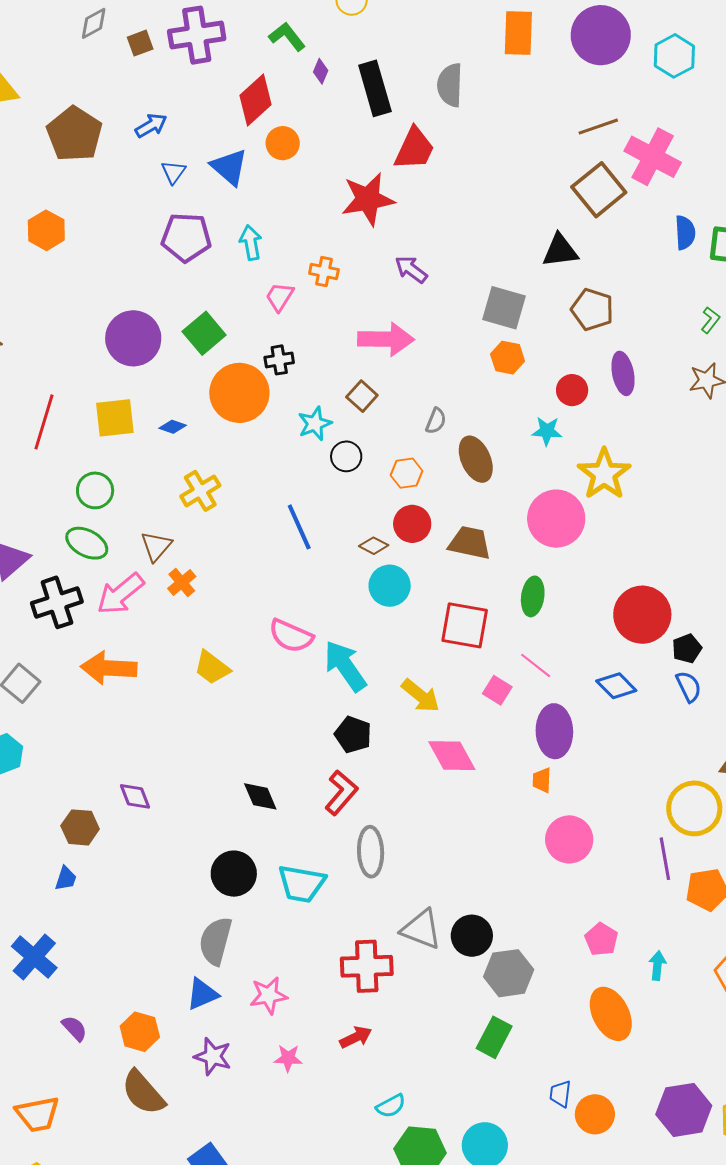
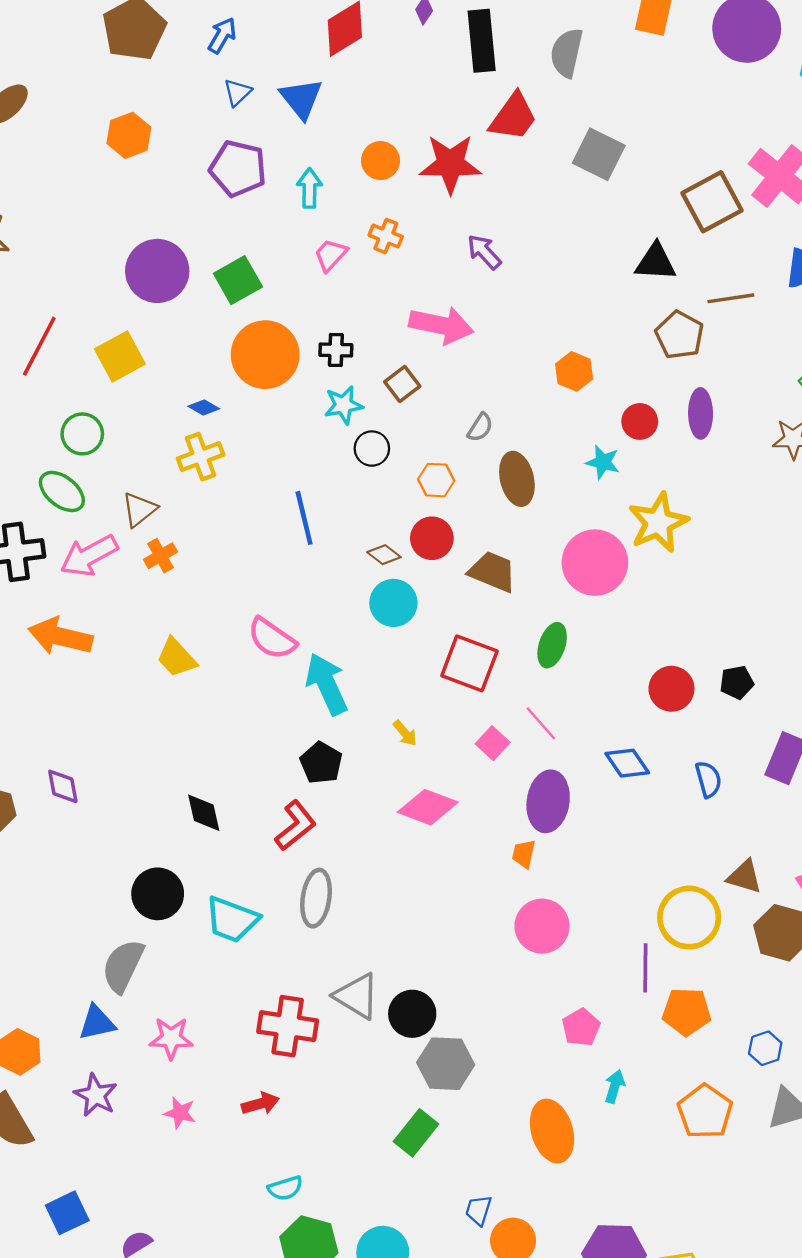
blue arrow: (151, 126) -> (222, 35), turned -40
brown line: (598, 127) -> (731, 298), moved
orange circle: (283, 143) -> (381, 161), moved
orange hexagon: (46, 230) -> (129, 135), moved
gray square: (504, 308) -> (599, 154), moved
black cross: (279, 360) -> (336, 350), moved
yellow square: (115, 418) -> (120, 356), turned -33
blue diamond: (173, 427) -> (204, 408), moved
red circle: (642, 615) -> (671, 689), size x0.7
black pentagon: (687, 649) -> (737, 682), moved
yellow arrow: (421, 696) -> (405, 733), size x0.6
pink diamond: (452, 756) -> (428, 807), turned -51
pink pentagon: (601, 939) -> (581, 1027), moved

